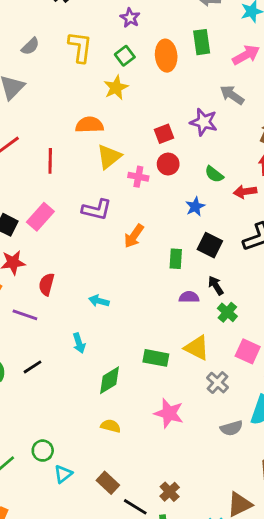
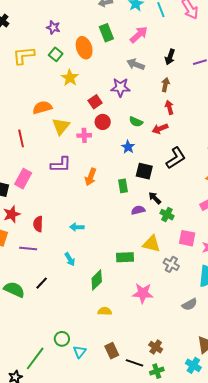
yellow L-shape: (80, 47) -> (24, 55), turned -90
yellow star: (116, 88) -> (70, 78), moved
gray semicircle: (231, 428) -> (190, 304), moved
brown rectangle: (108, 483) -> (112, 351), turned 35

